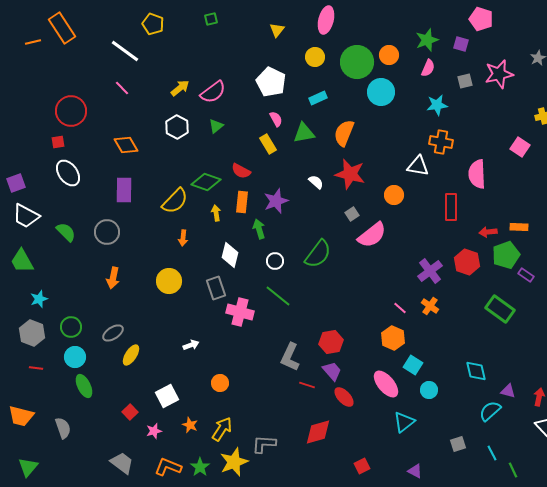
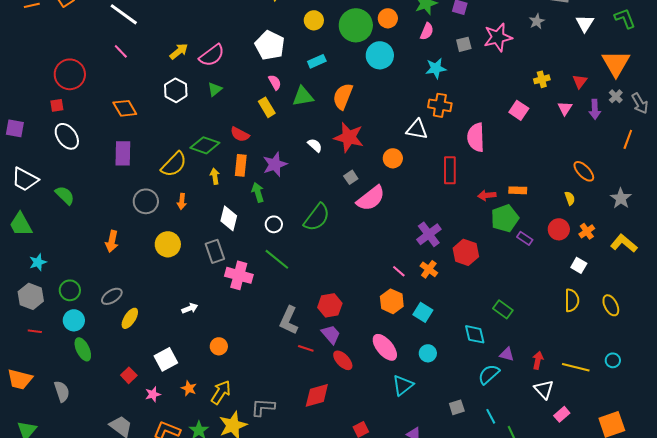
purple square: (16, 183) -> (15, 128), moved, turned 30
gray circle: (107, 232) -> (146, 201), moved
red hexagon: (467, 262) -> (466, 252), moved
green rectangle: (500, 309) -> (503, 309), moved, size x0.7
cyan square: (413, 365) -> (423, 312), moved

